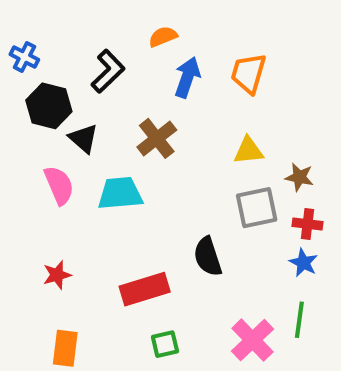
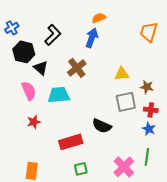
orange semicircle: (163, 37) -> (99, 18), moved
blue cross: (24, 57) -> (12, 28), turned 32
orange trapezoid: (248, 73) -> (149, 32), moved
black semicircle: (208, 257) -> (102, 126), turned -48
red star: (57, 275) -> (34, 122), moved

